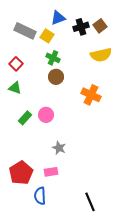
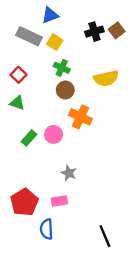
blue triangle: (58, 18) -> (50, 15), moved
yellow semicircle: (101, 55) -> (106, 78), moved
orange cross: (91, 95) -> (80, 117), moved

